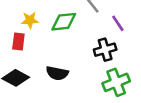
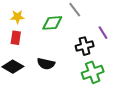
yellow star: (30, 20) -> (17, 17), moved
purple line: (118, 23) -> (103, 33), moved

